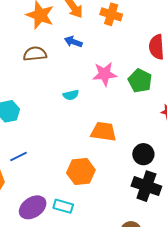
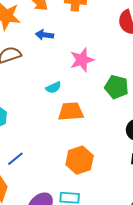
green pentagon: (140, 81) -> (117, 87), moved
orange trapezoid: (103, 132) -> (71, 112), moved

